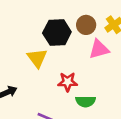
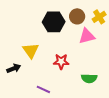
yellow triangle: (37, 58) -> (31, 51), moved
green semicircle: (86, 101) -> (89, 78), moved

